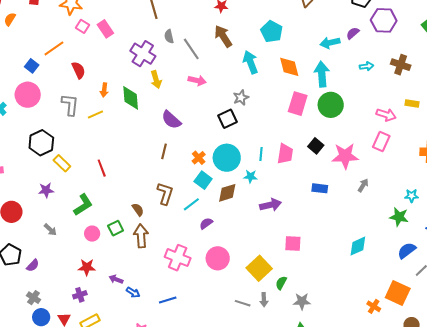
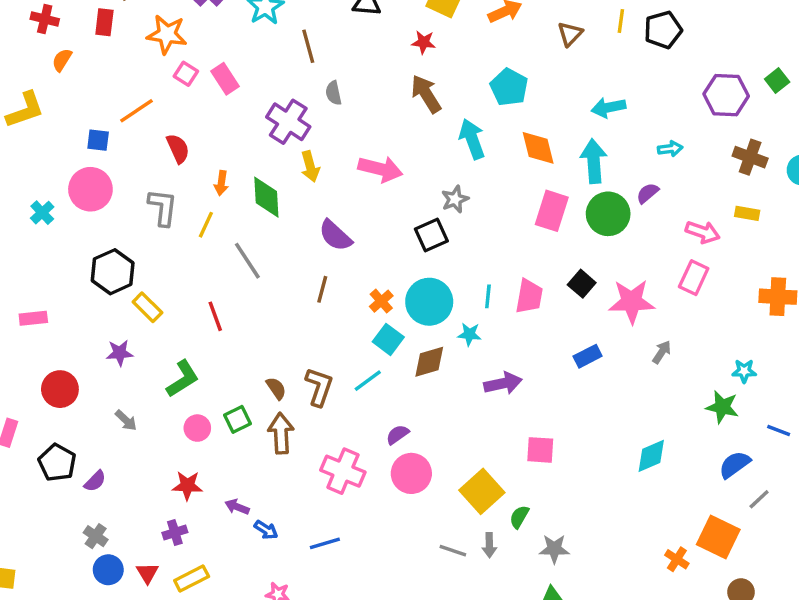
purple hexagon: (384, 20) -> (726, 95), moved
purple semicircle: (353, 33) -> (648, 193), moved
gray line: (191, 49) -> (247, 261), moved
brown cross: (401, 65) -> (750, 157), moved
blue square: (32, 66) -> (98, 140), turned -32
pink arrow: (197, 80) -> (380, 169), size x1.4
yellow line: (95, 114) -> (206, 225), turned -42
blue rectangle: (320, 188) -> (588, 356), turned -35
brown L-shape: (165, 194) -> (319, 387), moved
purple semicircle: (206, 223) -> (397, 435), moved

